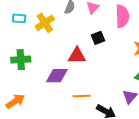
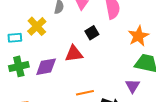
cyan rectangle: (19, 18) -> (15, 38), moved
purple diamond: (57, 76) -> (46, 67), moved

